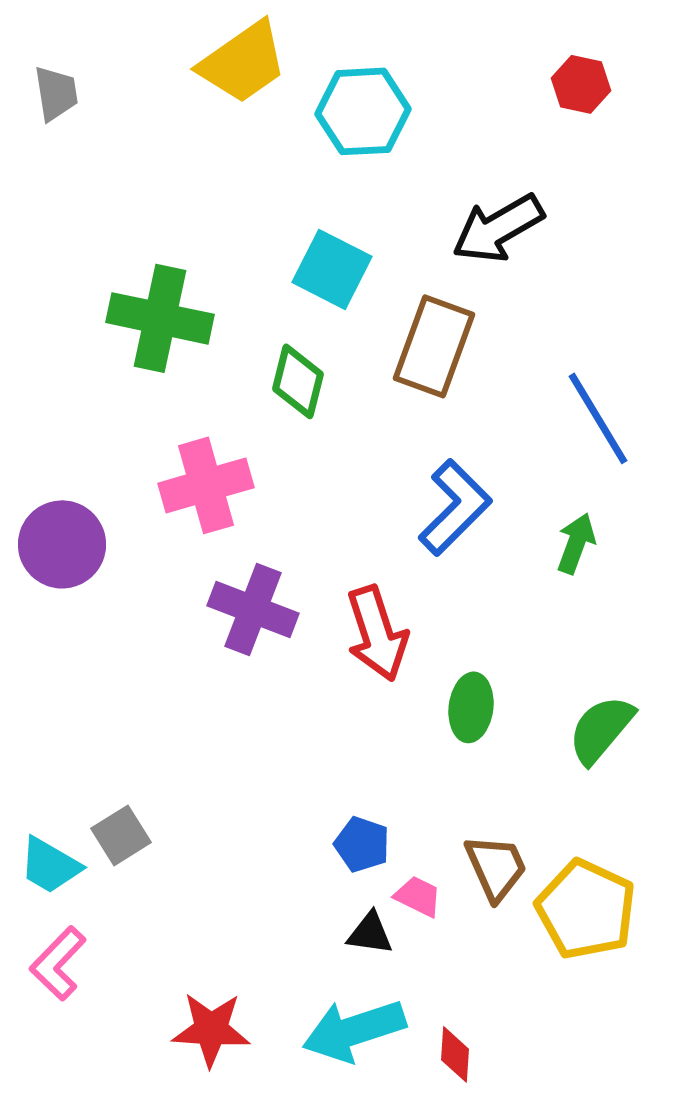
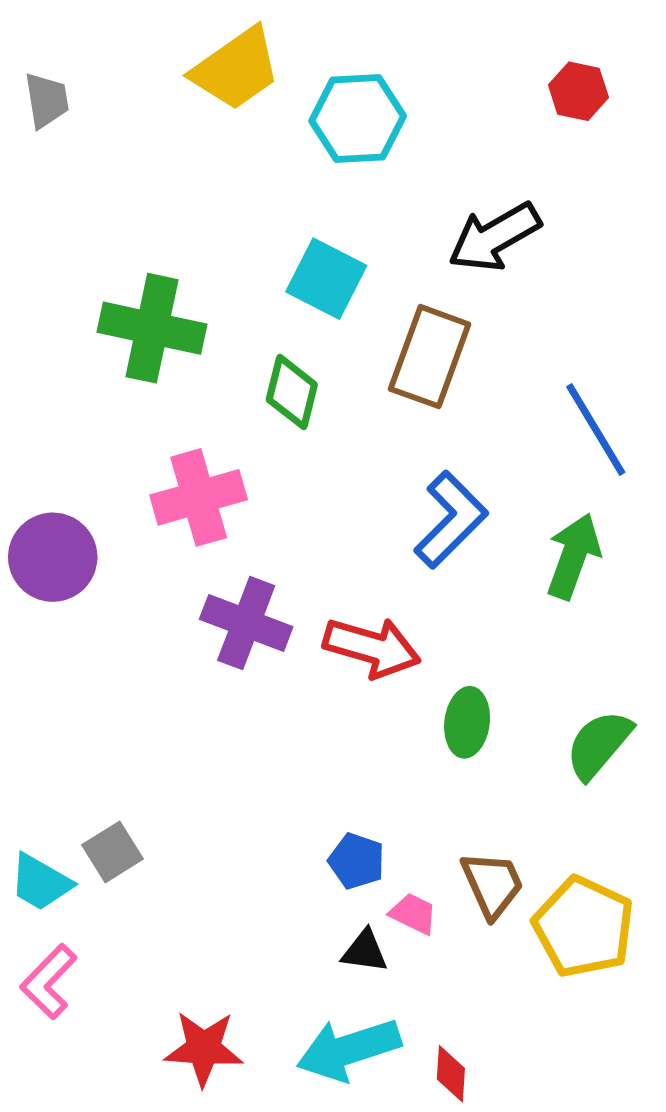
green arrow: (576, 543) -> (573, 556), size x1.4
red arrow: (377, 633) -> (372, 647), turned -56

